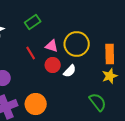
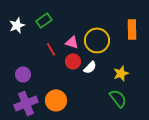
green rectangle: (33, 22) -> (44, 20), moved
orange rectangle: (110, 54) -> (132, 29), moved
yellow star: (110, 76) -> (121, 73), moved

